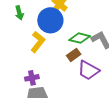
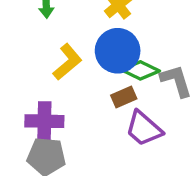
blue circle: (50, 20) -> (118, 51), moved
purple cross: (32, 78) -> (44, 121), size x1.5

